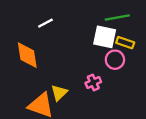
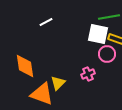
orange diamond: (27, 55) -> (25, 66), moved

